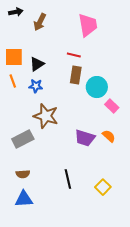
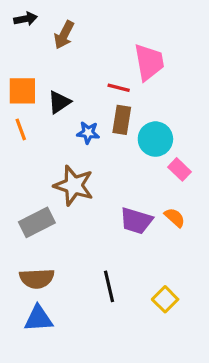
pink trapezoid: (88, 25) -> (149, 62), moved
blue star: (36, 86) -> (88, 133), moved
brown semicircle: (23, 174) -> (37, 278), size x1.5

